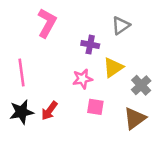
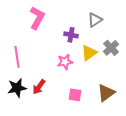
gray cross: (141, 85) -> (111, 48), moved
pink square: (95, 107) -> (75, 95), moved

